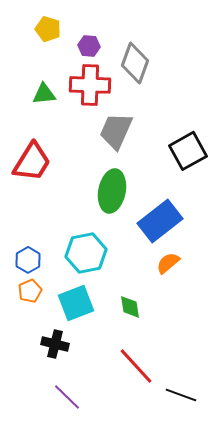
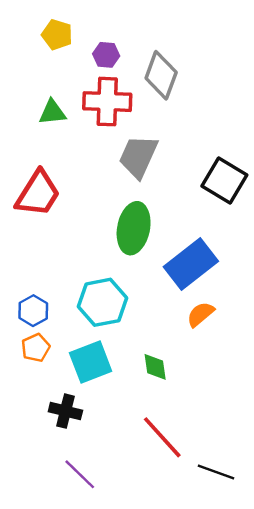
black square: (188, 151) -> (224, 180), turned -30

